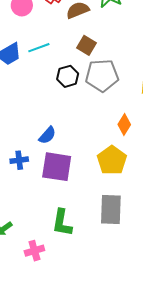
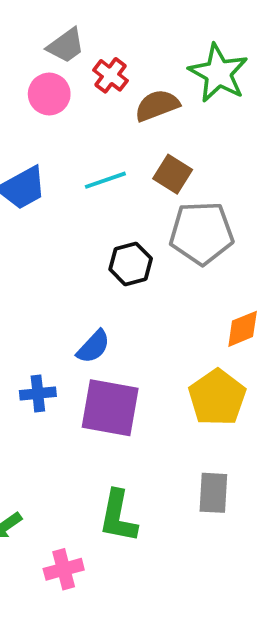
cyan line: (39, 48) -> (105, 180), moved
black hexagon: (68, 76) -> (131, 264), moved
orange diamond: (124, 124) -> (243, 329), turned 35
gray rectangle: (111, 210) -> (213, 493), size x0.7

